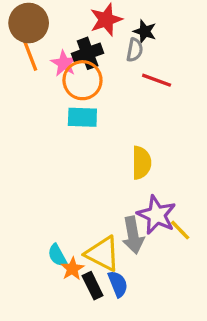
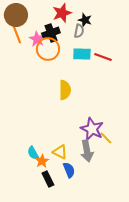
red line: (157, 80) -> (103, 57), moved
cyan rectangle: (82, 117) -> (82, 54), moved
yellow semicircle: (141, 163) -> (65, 90), moved
gray arrow: (133, 235) -> (87, 151), moved
yellow triangle: (103, 254) -> (60, 152), size x0.7
black rectangle: (93, 286) -> (48, 179), moved

